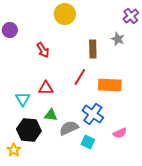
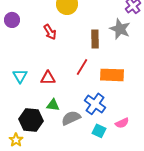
gray star: (118, 39) -> (120, 29), size x1.5
red arrow: (43, 50) -> (50, 32), moved
cyan triangle: (23, 99) -> (20, 76), moved
cyan square: (88, 142) -> (99, 131), moved

